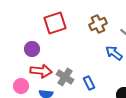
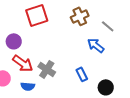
red arrow: (41, 71) -> (23, 63), turned 30
blue rectangle: (89, 83) -> (82, 74), moved

